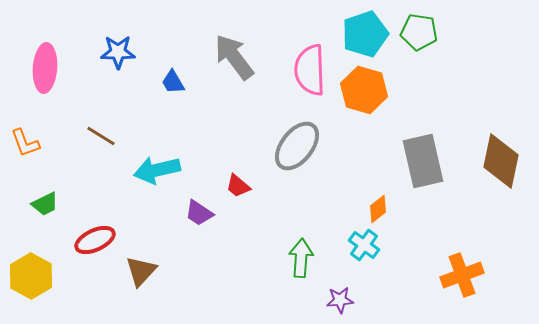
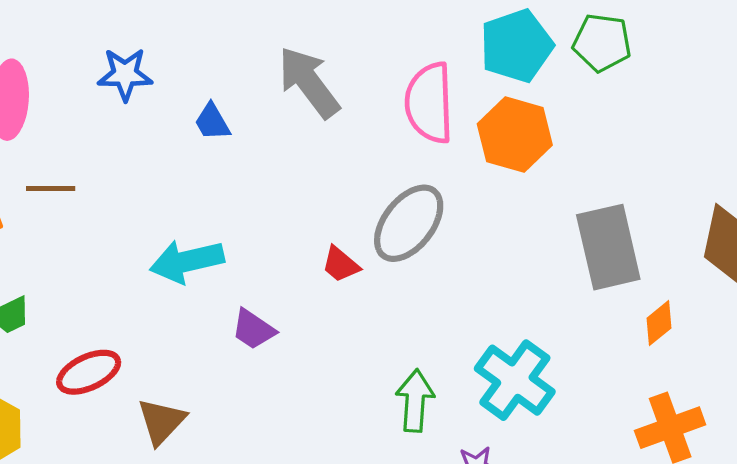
brown line: (101, 136) -> (51, 188), moved, turned -32
red trapezoid: (238, 186) -> (341, 264), moved
orange diamond: (378, 209) -> (659, 323), moved
cyan cross: (364, 245) -> (515, 380), size x1.6

